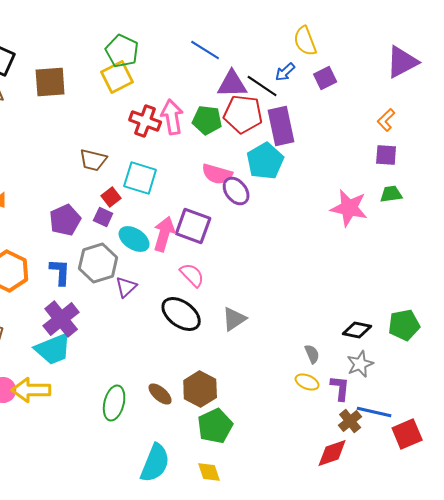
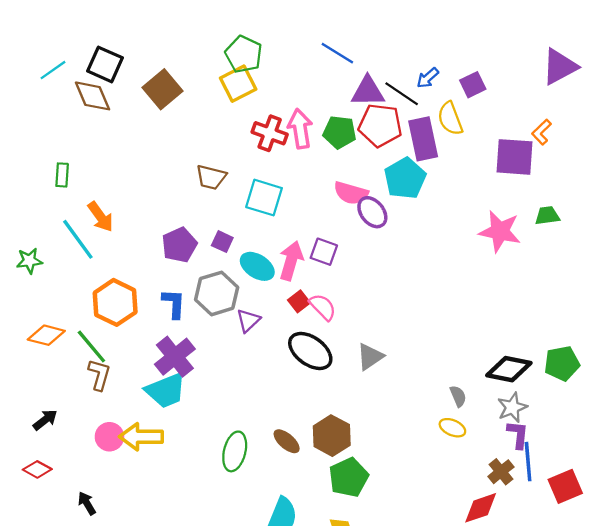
yellow semicircle: (305, 41) -> (450, 119), moved
brown square: (50, 82) -> (162, 89), turned -36
purple square: (386, 155) -> (515, 157), moved, size x1.6
red square: (111, 197) -> (299, 301), moved
purple square: (193, 226) -> (324, 252), size x0.7
black diamond: (357, 330) -> (509, 369), size x1.4
purple L-shape: (340, 388) -> (518, 434), moved
blue line: (374, 412) -> (528, 462), turned 72

